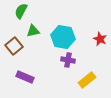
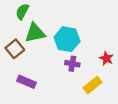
green triangle: (33, 31) -> (35, 33), size x1.5
red star: (100, 39) -> (106, 58), moved

